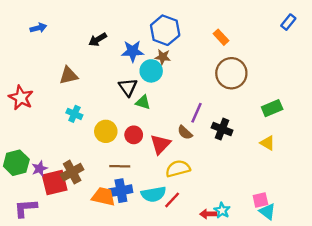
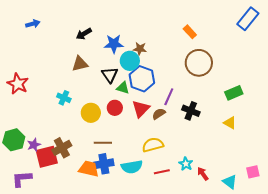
blue rectangle: (288, 22) -> (248, 19), size x1.6
blue hexagon: (165, 30) -> (142, 79), moved
brown triangle: (69, 76) -> (80, 64), moved
brown semicircle: (185, 133) -> (159, 114), turned 104
red circle: (134, 135) -> (115, 108), moved
red triangle: (160, 144) -> (141, 109), moved
red line: (172, 200) -> (162, 172), moved, turned 35
pink square: (260, 200) -> (253, 172), moved
cyan star: (222, 210) -> (186, 164), moved
red arrow: (208, 214) -> (203, 174), moved, turned 56

